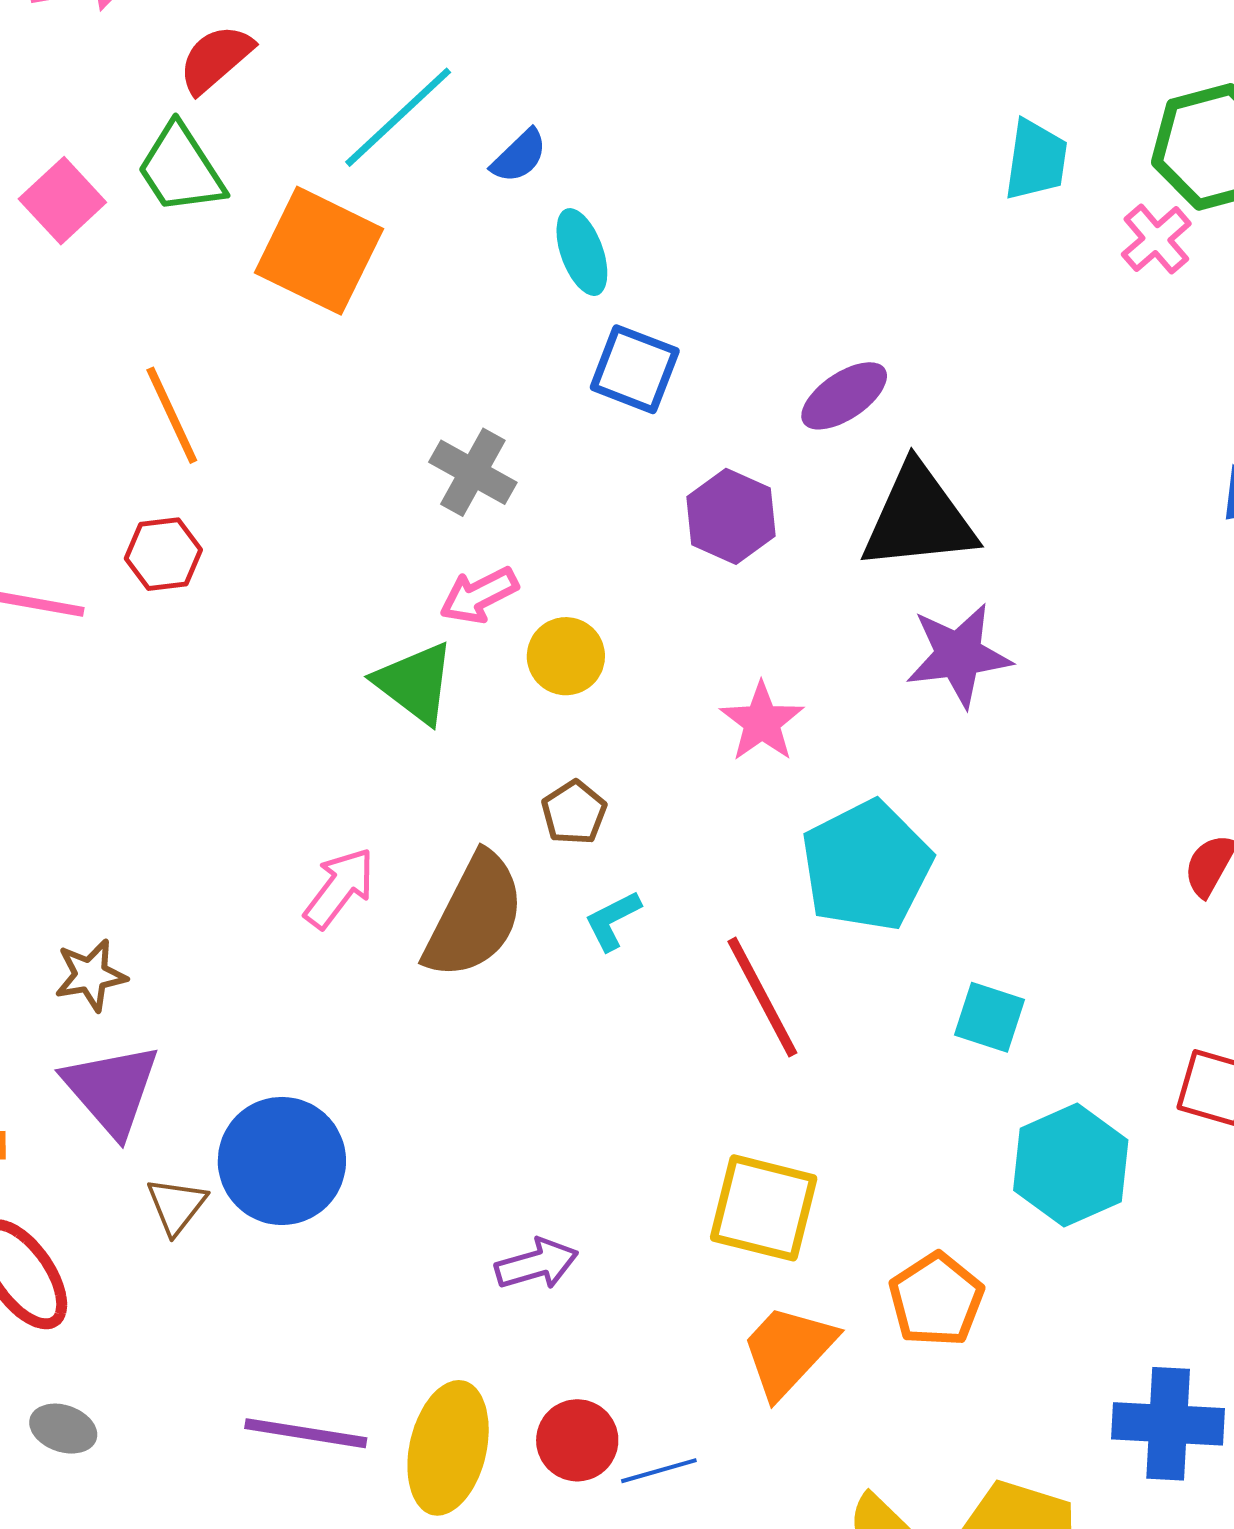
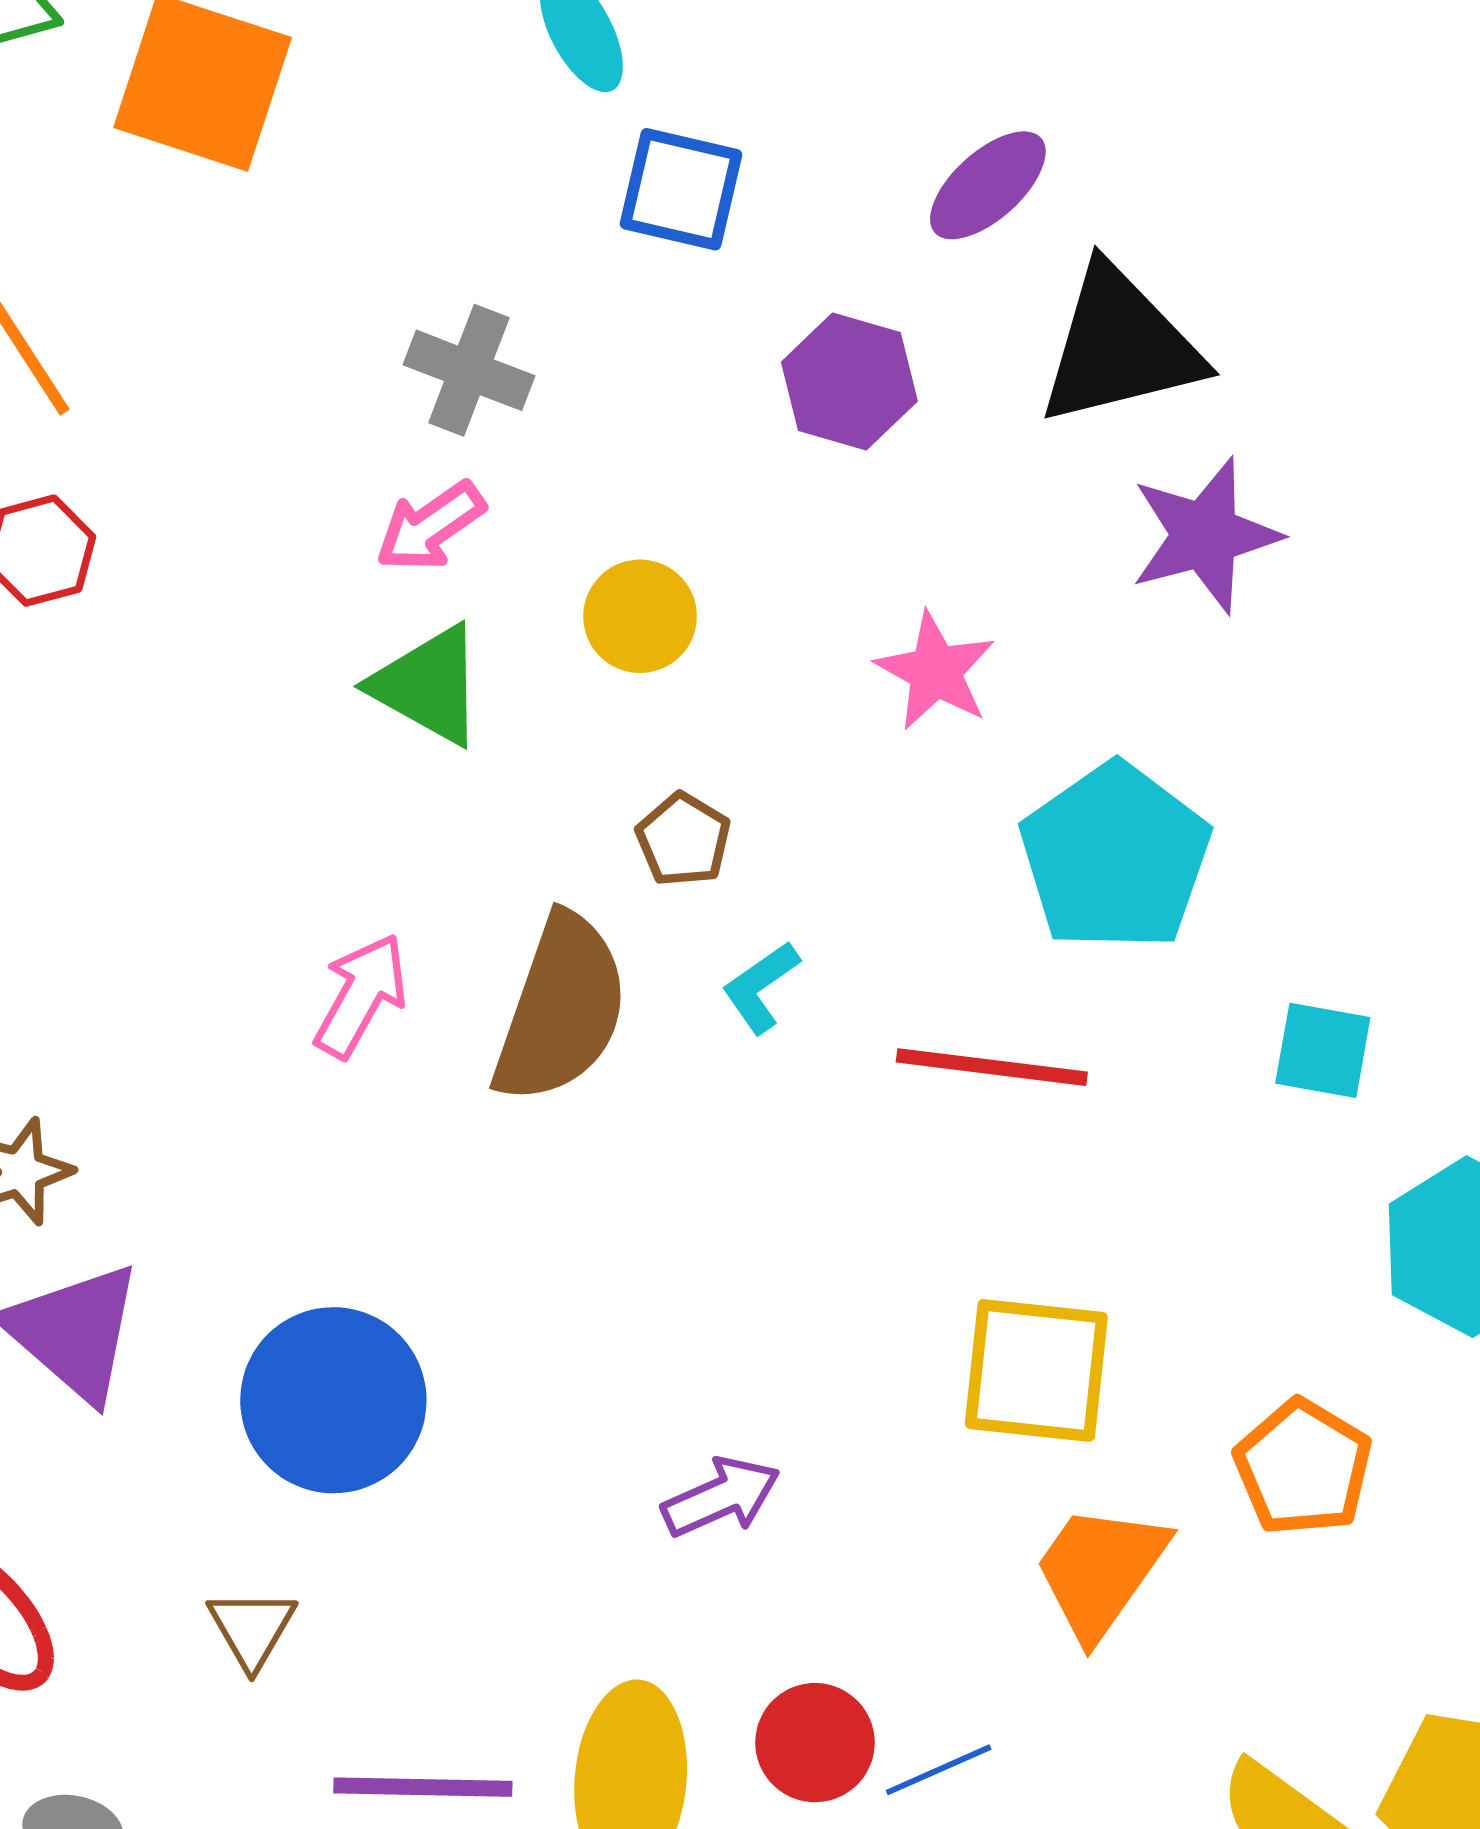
pink arrow: (479, 595) -> (430, 526), moved
red line: (762, 997) -> (992, 1067), turned -47
brown triangle: (177, 1206) -> (252, 1629), moved

